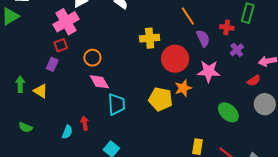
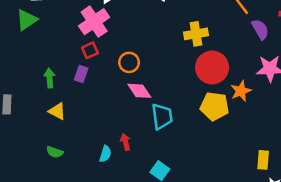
red circle: (175, 59) -> (212, 67), moved
green arrow: (20, 84) -> (50, 78), moved
yellow triangle: (41, 91) -> (57, 111), moved

